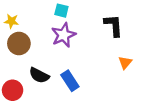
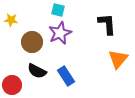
brown circle: (19, 43) -> (32, 42), moved
orange triangle: (125, 63) -> (118, 59), size x1.5

